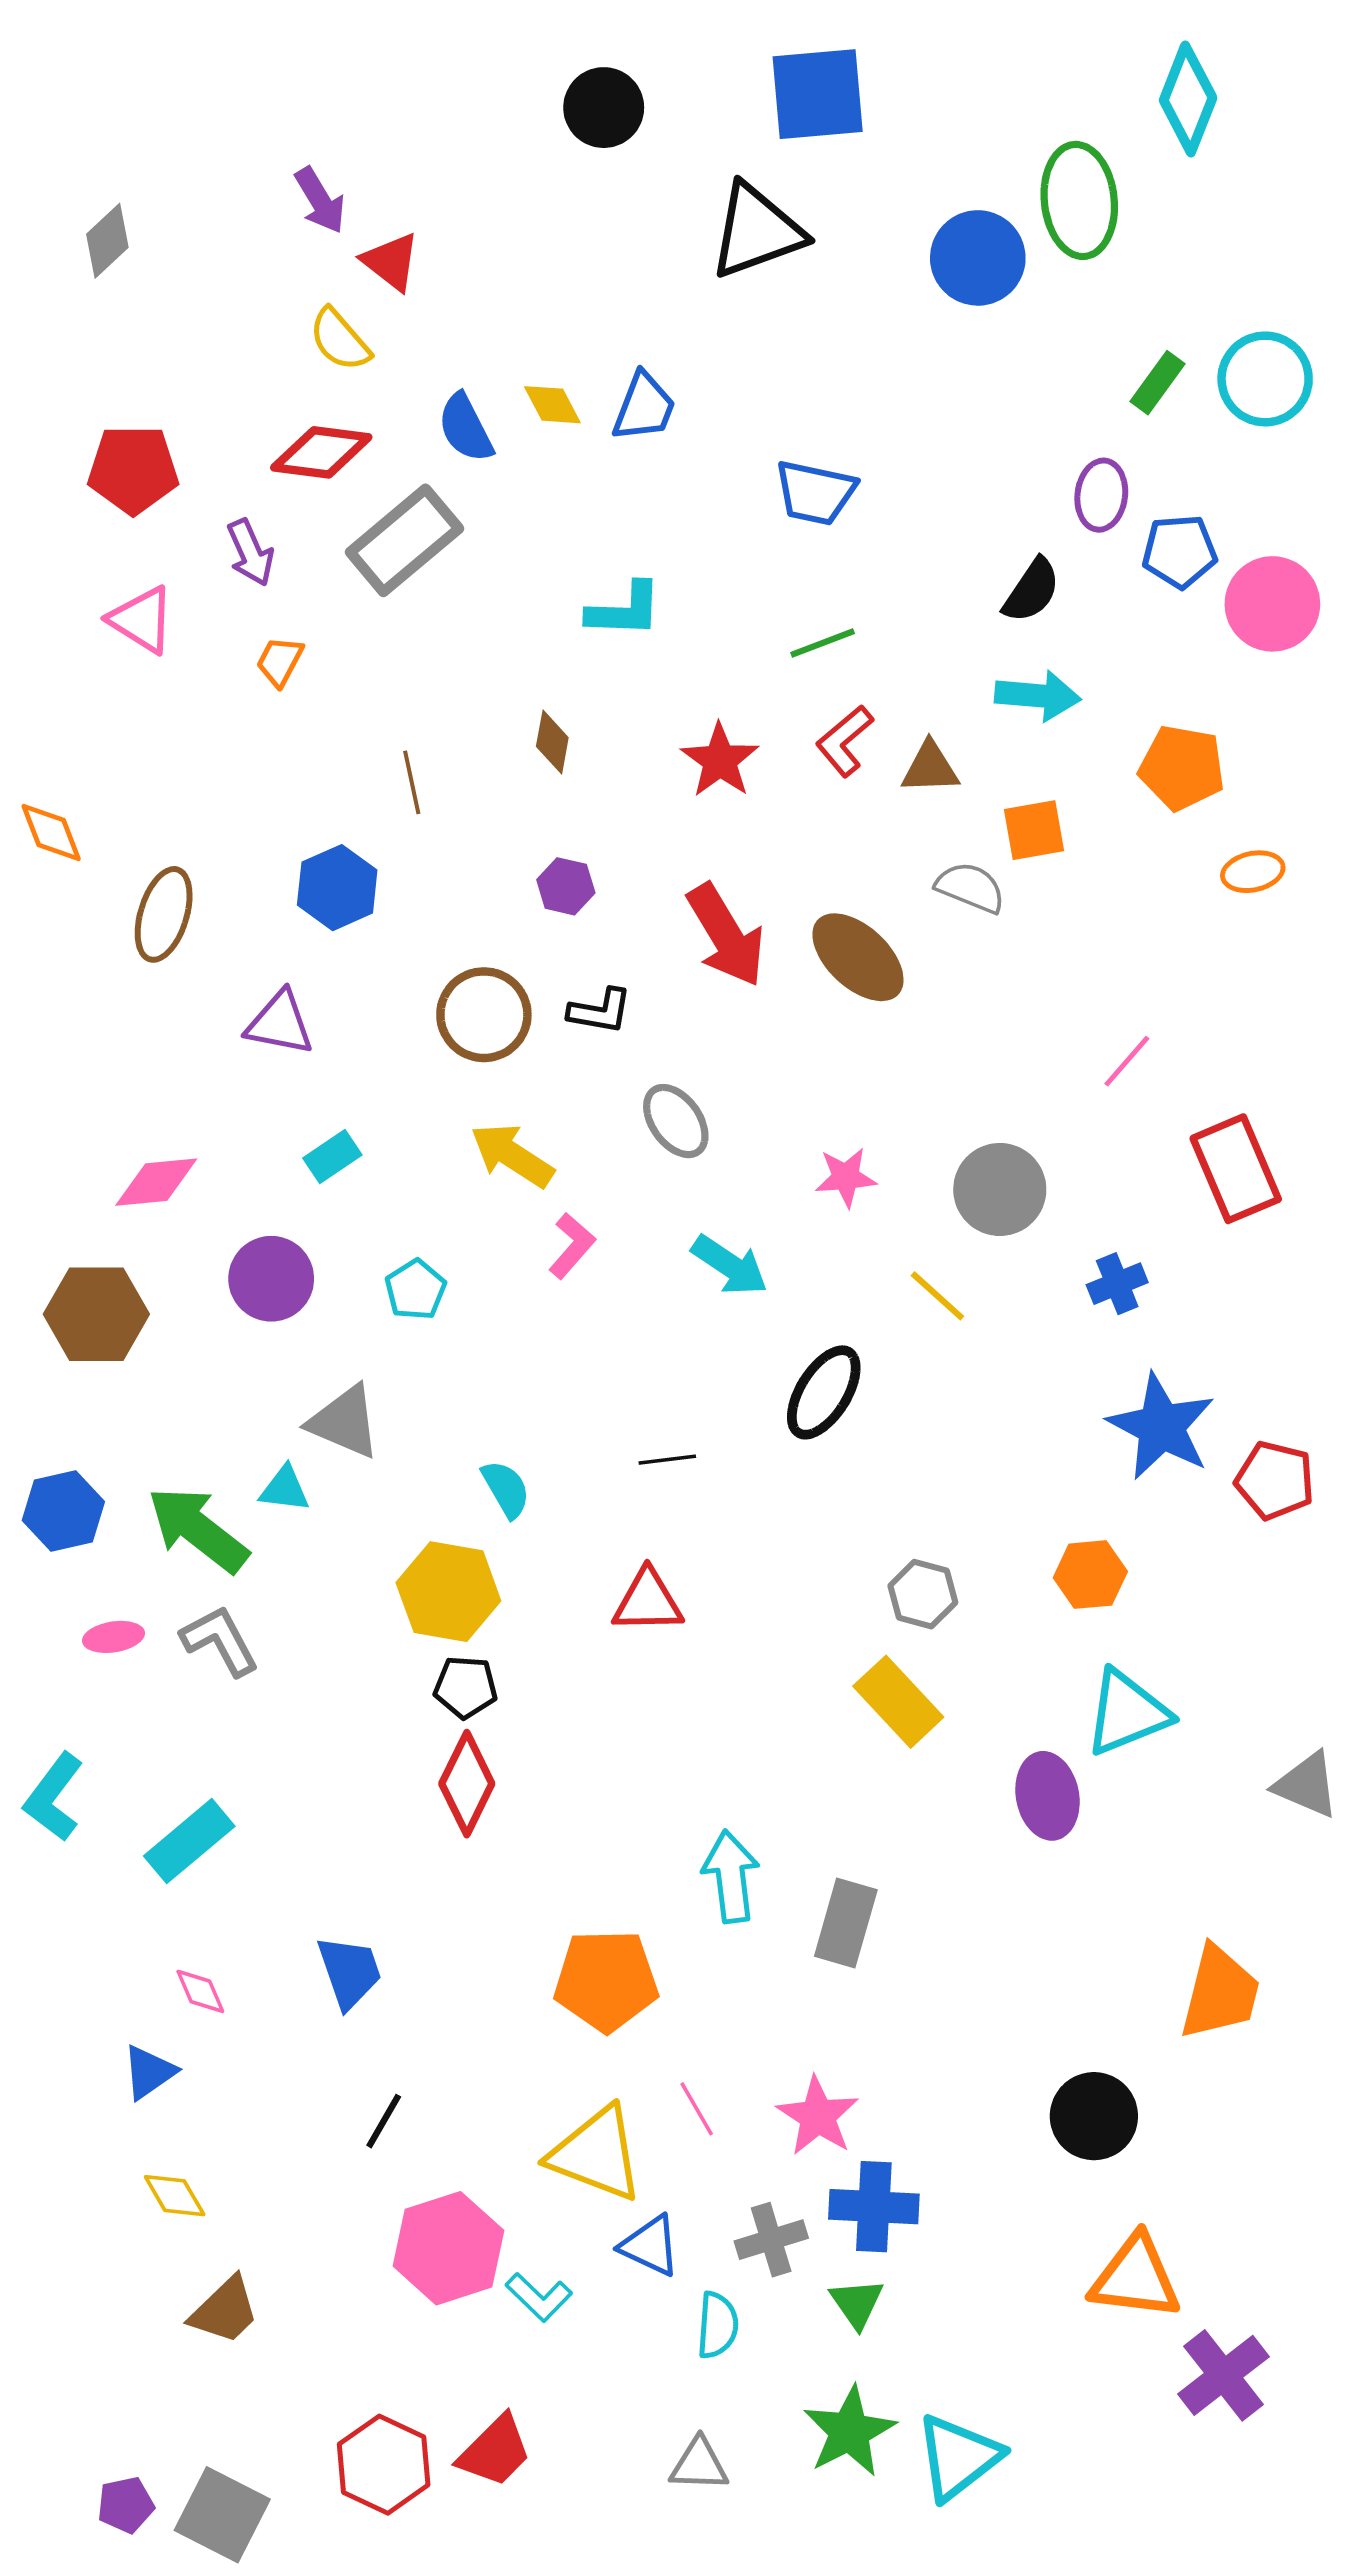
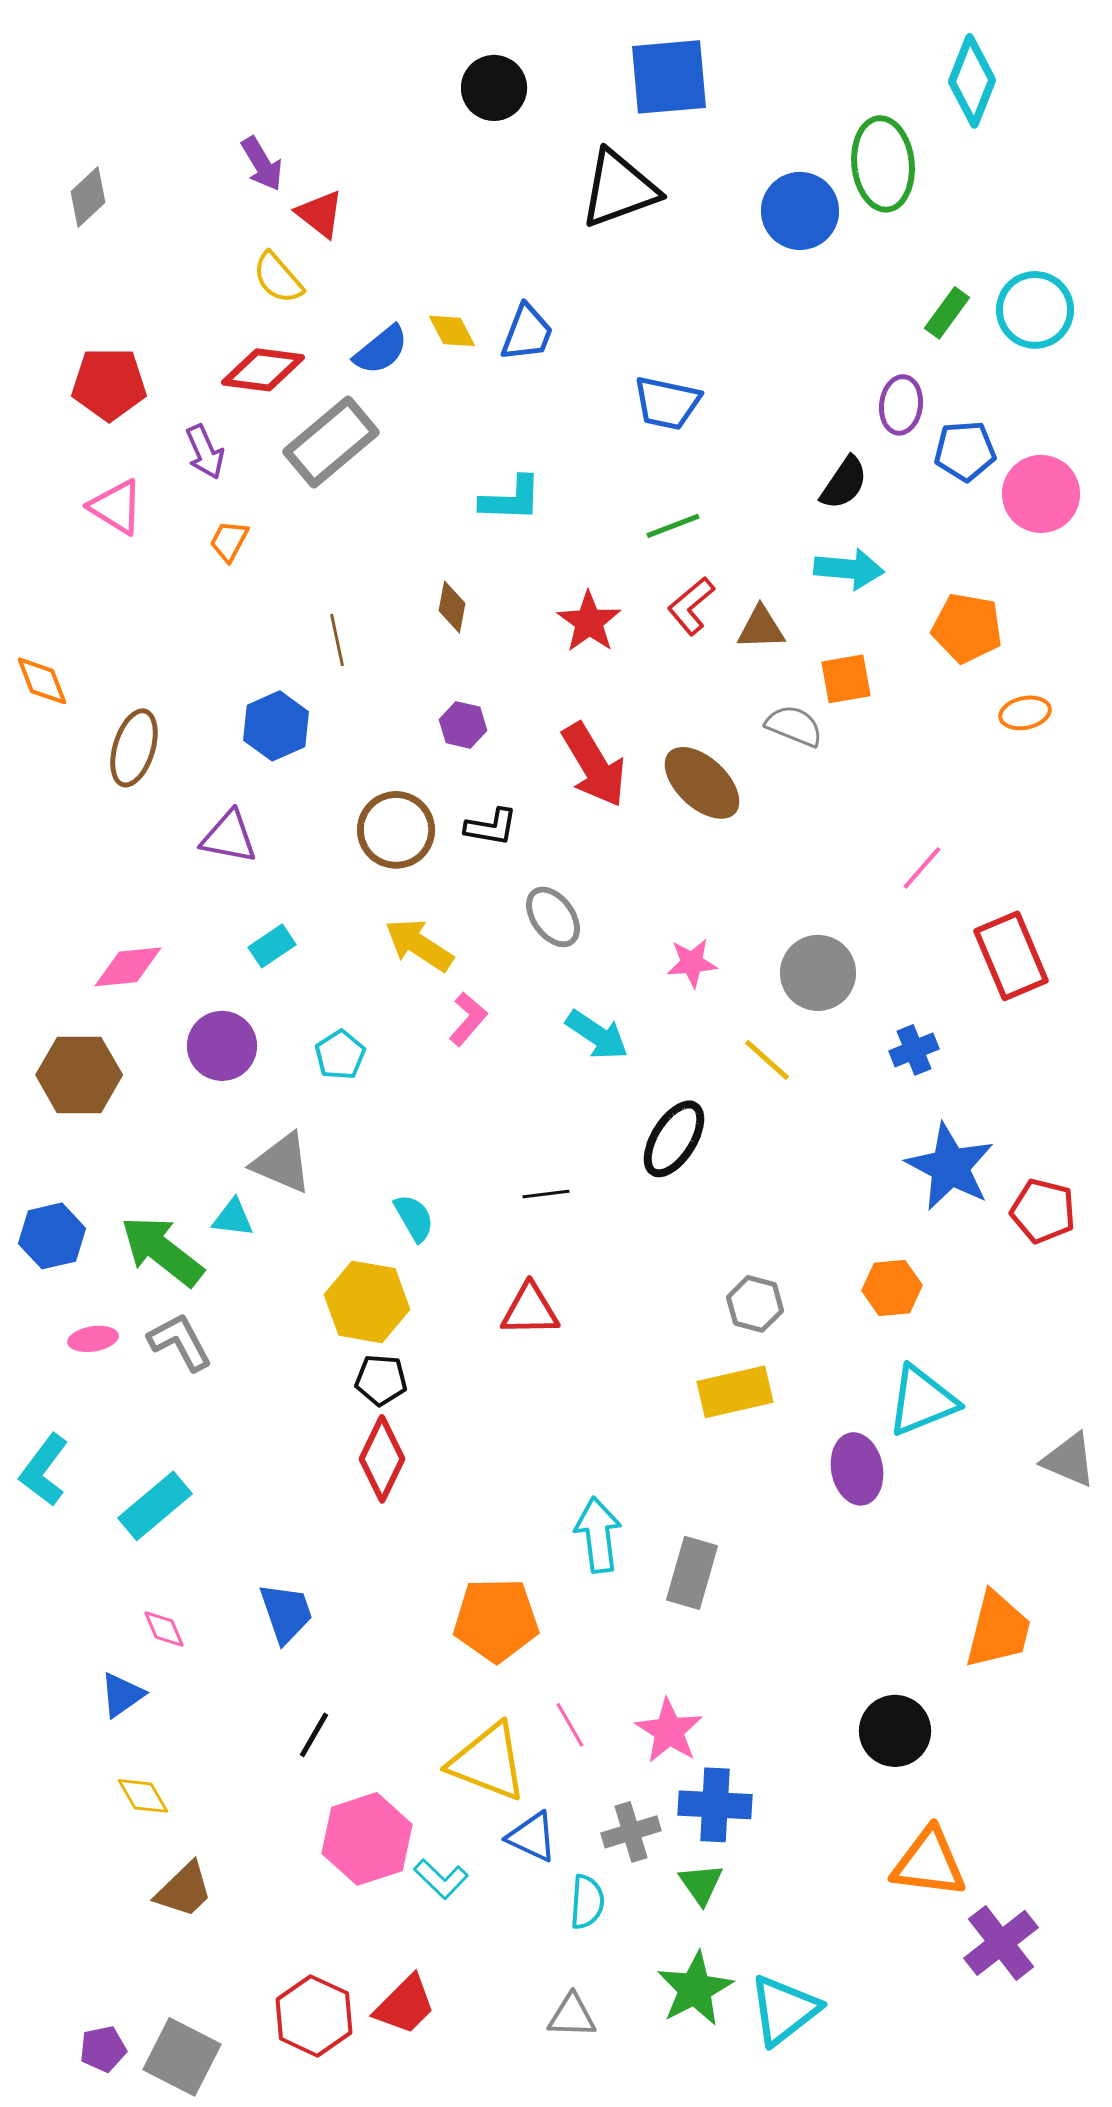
blue semicircle: (466, 428) -> (381, 350), turned -102
yellow rectangle: (898, 1702) -> (735, 1392), turned -60

